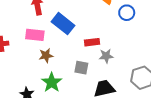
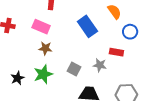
blue rectangle: (63, 24) -> (87, 26), moved
red rectangle: (92, 42) -> (116, 52), moved

